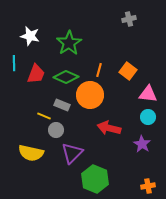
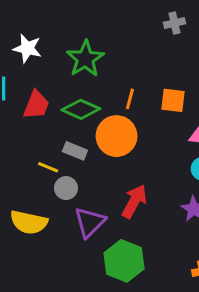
orange square: (128, 71) -> (173, 100), turned -30
red arrow: (109, 128) -> (134, 201), moved, turned 105

